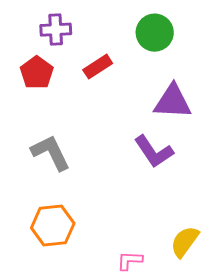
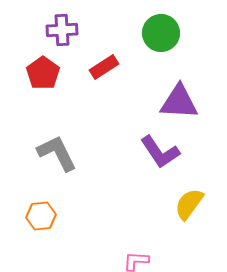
orange hexagon: (53, 226) -> (41, 216), moved, size x0.7
yellow semicircle: (185, 242) -> (189, 204), moved

